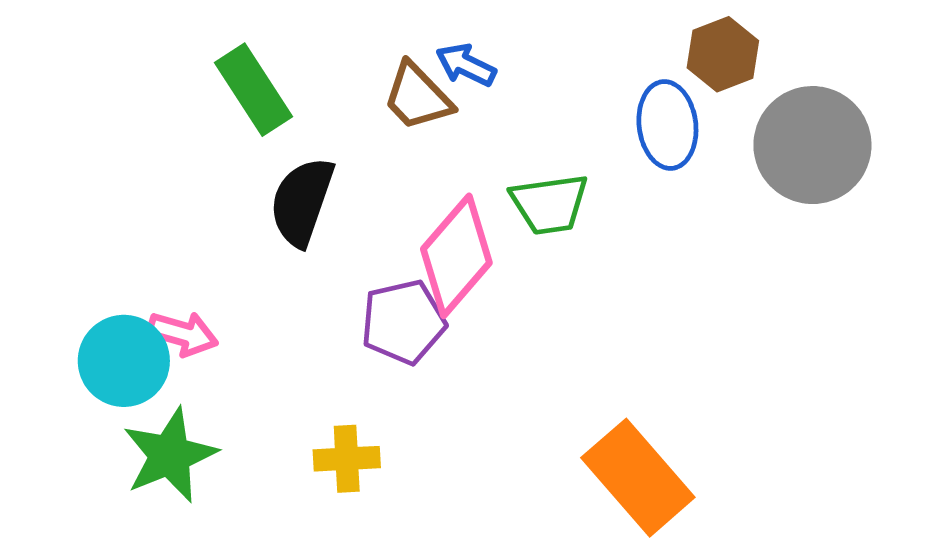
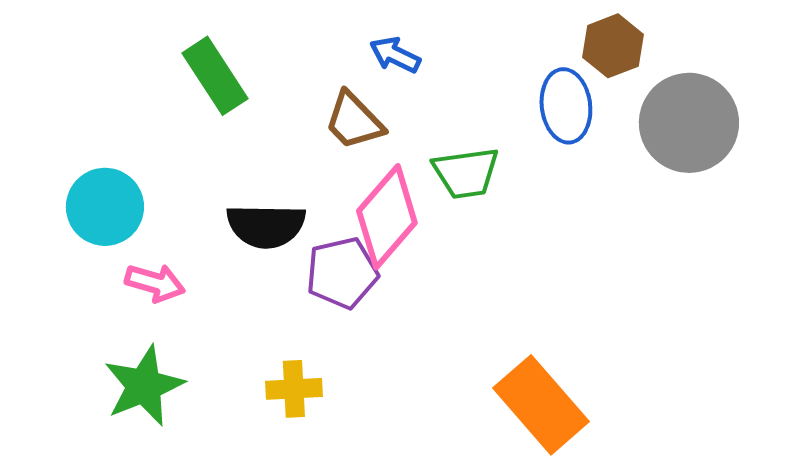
brown trapezoid: (417, 97) -> (354, 121), moved
black semicircle: (302, 202) -> (266, 226), moved, turned -108
cyan circle: (124, 361) -> (105, 207), moved

